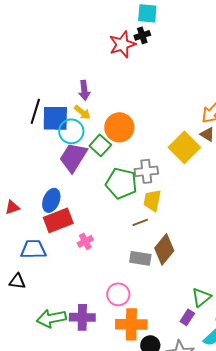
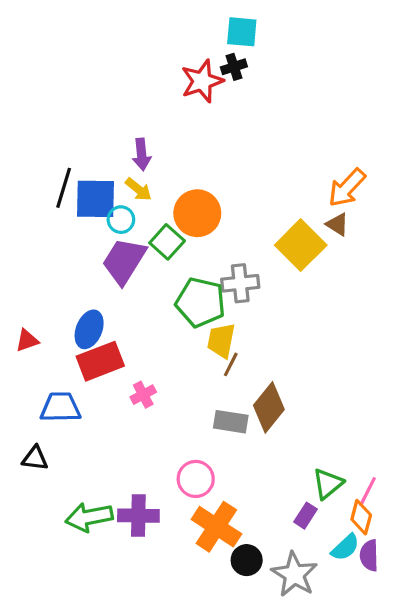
cyan circle: (71, 131) -> (121, 220), size x0.7
yellow trapezoid: (152, 200) -> (221, 341), moved
brown line: (140, 222) -> (231, 364), turned -42
orange cross: (131, 324) -> (216, 527), turned 32

